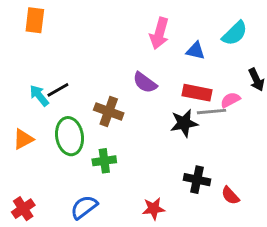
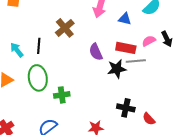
purple semicircle: (145, 83) -> (96, 52), moved, turned 30
black line: (58, 90) -> (39, 46), moved, turned -56
pink semicircle: (230, 100) -> (149, 41), moved
brown cross: (109, 112) -> (65, 28), moved, turned 30

